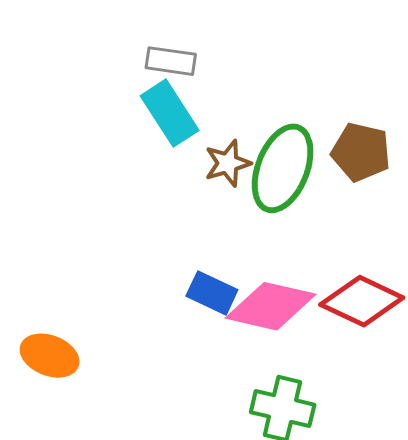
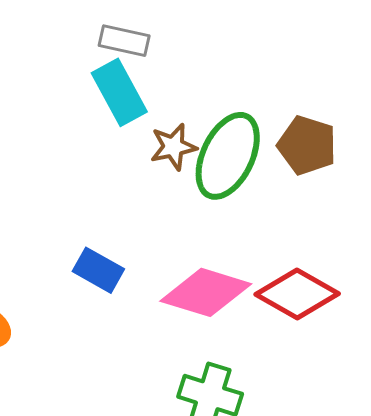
blue rectangle: (212, 293) -> (98, 270), moved

